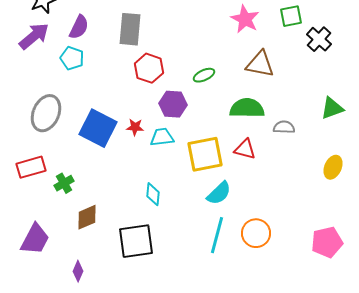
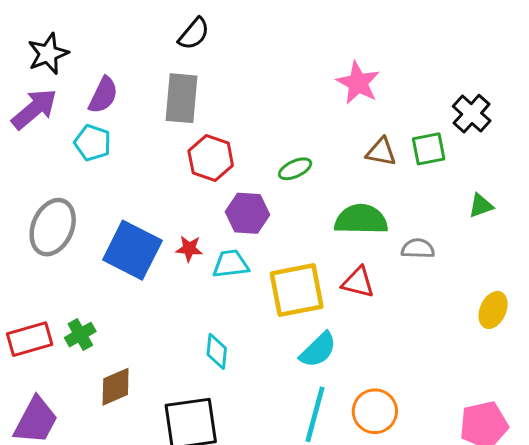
green square: (291, 16) -> (429, 149), moved
brown triangle: (260, 64) -> (381, 152), size x0.7
green triangle: (332, 108) -> (481, 206), moved, size x0.7
red rectangle: (31, 167) -> (30, 339), moved

